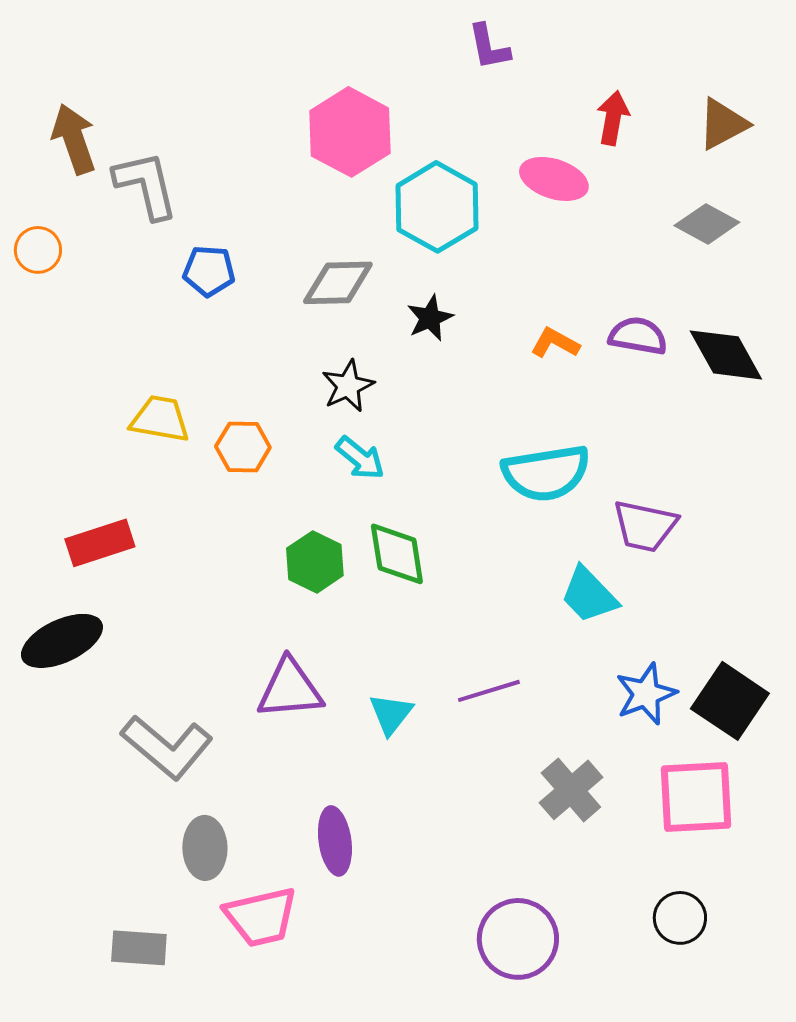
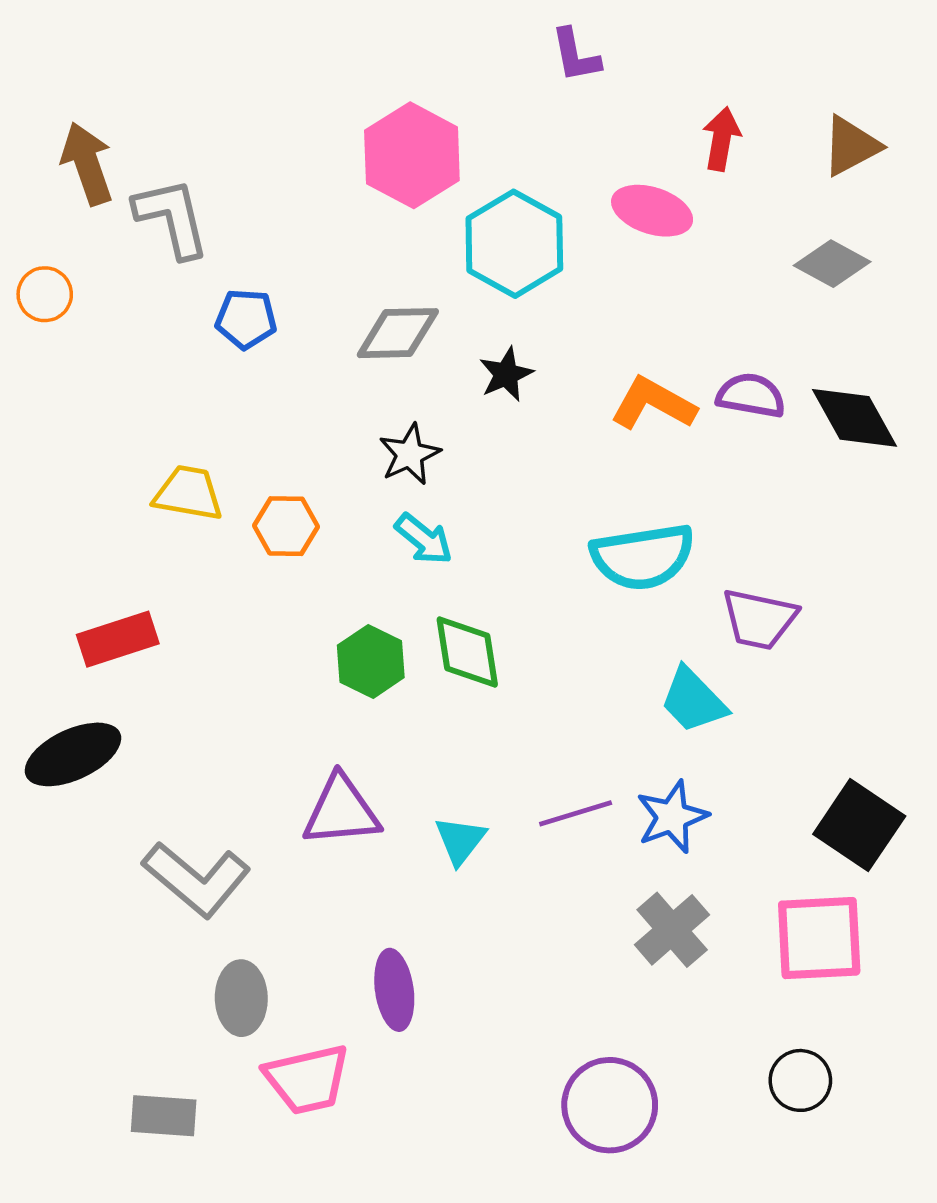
orange L-shape: (555, 343) -> (653, 404), size x1.5
blue star: (646, 694) -> (672, 817), moved

